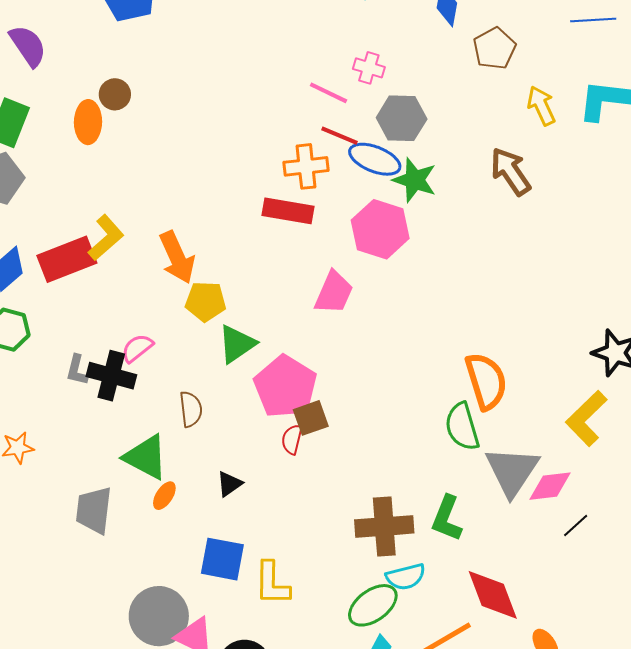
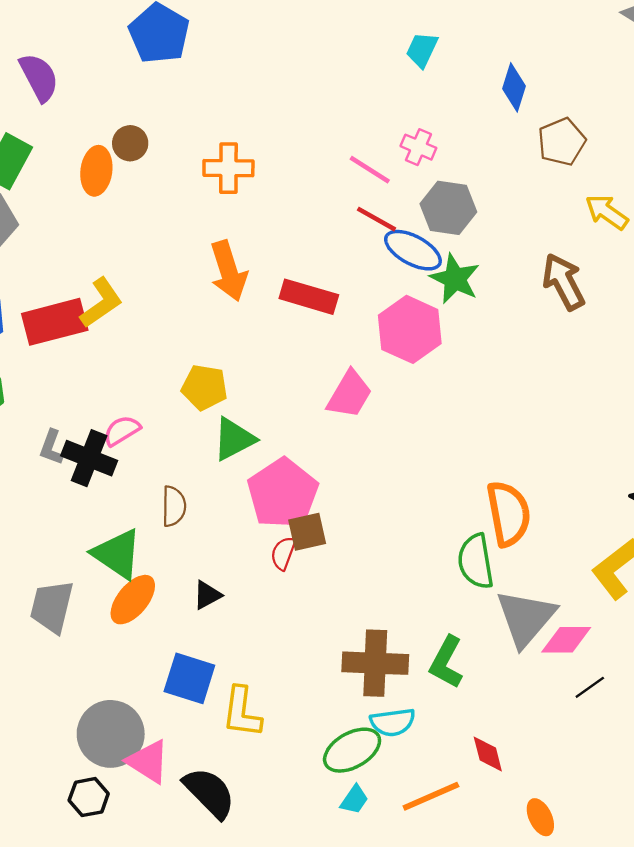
yellow arrow: (541, 106) -> (607, 212), turned -36
orange cross: (306, 166) -> (228, 168), moved
orange arrow: (177, 257) -> (229, 271), moved
orange ellipse: (164, 496) -> (133, 600), size x1.6
red diamond: (493, 595) -> (488, 754), size x0.6

